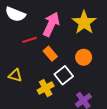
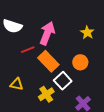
yellow star: (84, 22) -> (87, 32), moved, size x0.6
orange rectangle: (50, 54) -> (48, 61), size x1.5

